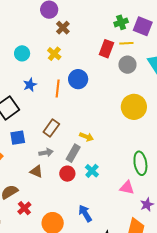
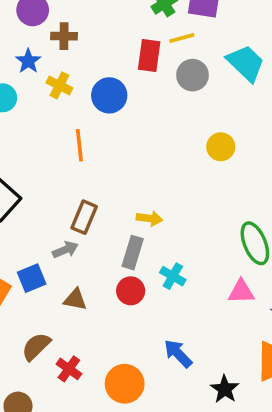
brown cross: (63, 28) -> (64, 36), turned -32
blue circle: (78, 79) -> (109, 95), moved
blue star: (30, 85) -> (28, 61), moved
yellow circle: (134, 107) -> (221, 147), size x0.6
blue square: (18, 138) -> (32, 278), moved
gray arrow: (46, 152) -> (65, 250), moved

